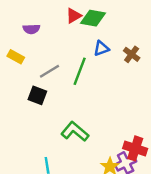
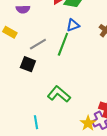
blue triangle: (101, 48) -> (73, 25), moved

